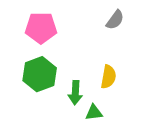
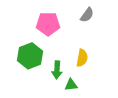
pink pentagon: (41, 28) -> (48, 24), moved

